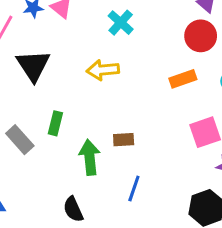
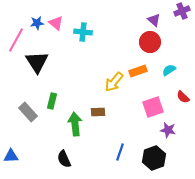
cyan cross: (121, 23) -> (83, 32), moved, turned -36
yellow arrow: (103, 70) -> (114, 82), moved, turned -45
blue line: (134, 189) -> (120, 152), moved

